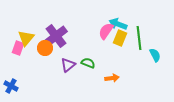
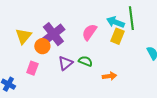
pink semicircle: (106, 31) -> (89, 32), moved
green line: (139, 38) -> (131, 18), moved
pink rectangle: (18, 48) -> (32, 68), moved

